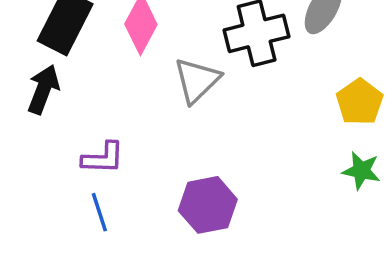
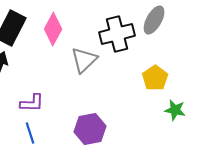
yellow pentagon: (360, 102) -> (155, 78), moved

